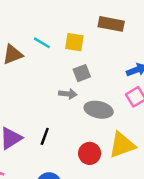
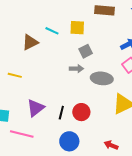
black line: (45, 136) -> (61, 113), moved
red circle: (90, 153) -> (81, 112), moved

